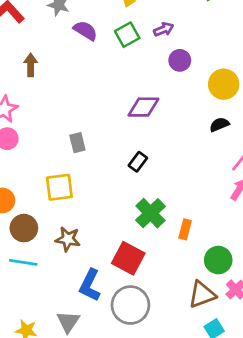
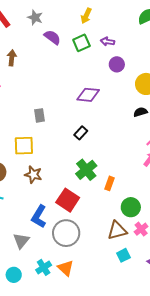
purple arrow: (164, 29) -> (107, 42), turned -152
brown star: (68, 239) -> (33, 175), moved

